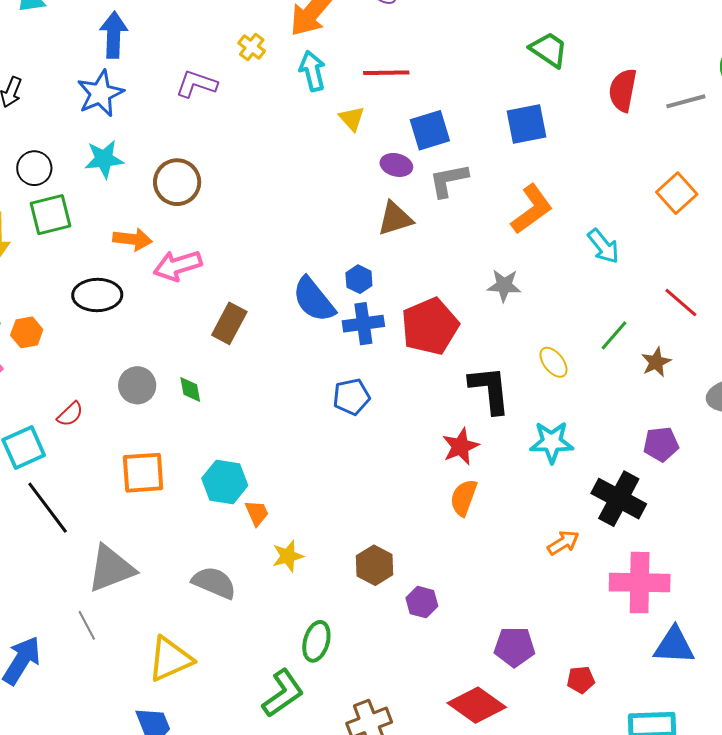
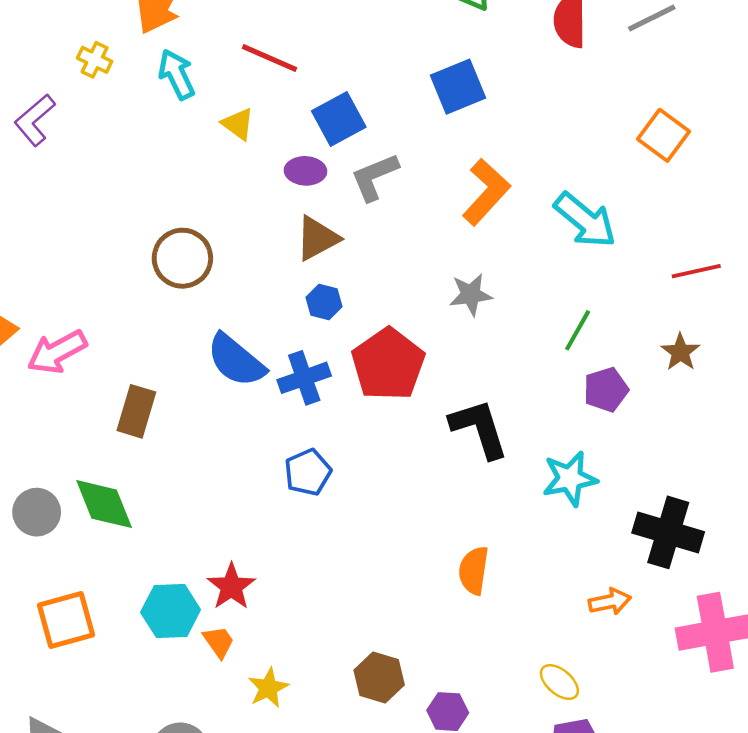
red line: (386, 73) -> (270, 58), turned 36
purple L-shape: (196, 84) -> (35, 120), turned -48
brown circle: (177, 182) -> (182, 258), moved
cyan arrow: (603, 246) -> (585, 220), size x1.4
blue hexagon: (359, 279) -> (324, 302), moved
red line: (681, 302) -> (696, 271), turned -42
green line: (614, 335) -> (578, 330), moved
yellow ellipse: (554, 362) -> (559, 682), moved
green diamond: (190, 390) -> (104, 504), size x1.8
purple pentagon: (661, 444) -> (606, 390), moved
red star: (460, 446) -> (231, 587), moved
orange arrow: (563, 543) -> (610, 602), turned 32

